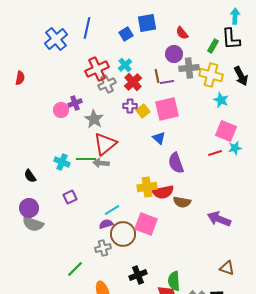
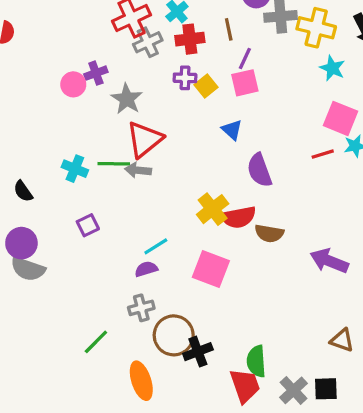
red cross: (133, 82) -> (190, 39), turned 36
purple line: (167, 82) -> (245, 58), moved, turned -56
pink square: (167, 109) -> (245, 83), size x0.7
yellow cross: (147, 187) -> (213, 209), turned -30
brown circle: (123, 234) -> (174, 335), moved

